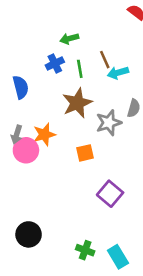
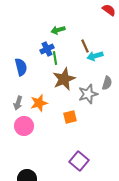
green line: (80, 69) -> (55, 58), moved
pink circle: (26, 150) -> (24, 126), moved
purple square: (110, 194) -> (79, 161), moved

